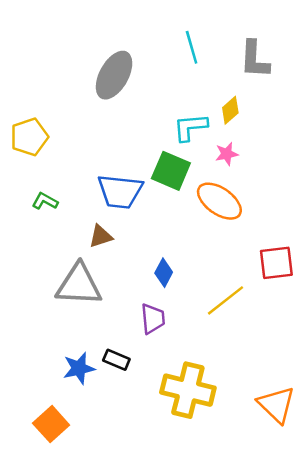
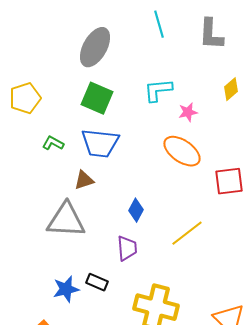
yellow diamond: (230, 110) -> (231, 89), moved
green square: (171, 171) -> (97, 98), moved
green L-shape: (45, 201) -> (53, 143), moved
red square: (276, 263) -> (229, 181), moved

